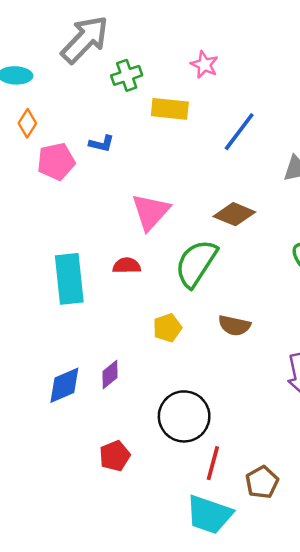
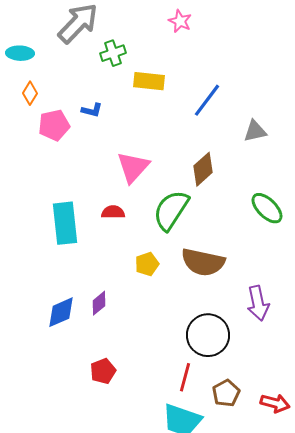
pink star: (204, 65) -> (180, 21), moved
brown diamond: (234, 214) -> (203, 169), turned -64
brown semicircle: (234, 325) -> (203, 262), size x1.6
black circle: (184, 416) -> (208, 335), moved

